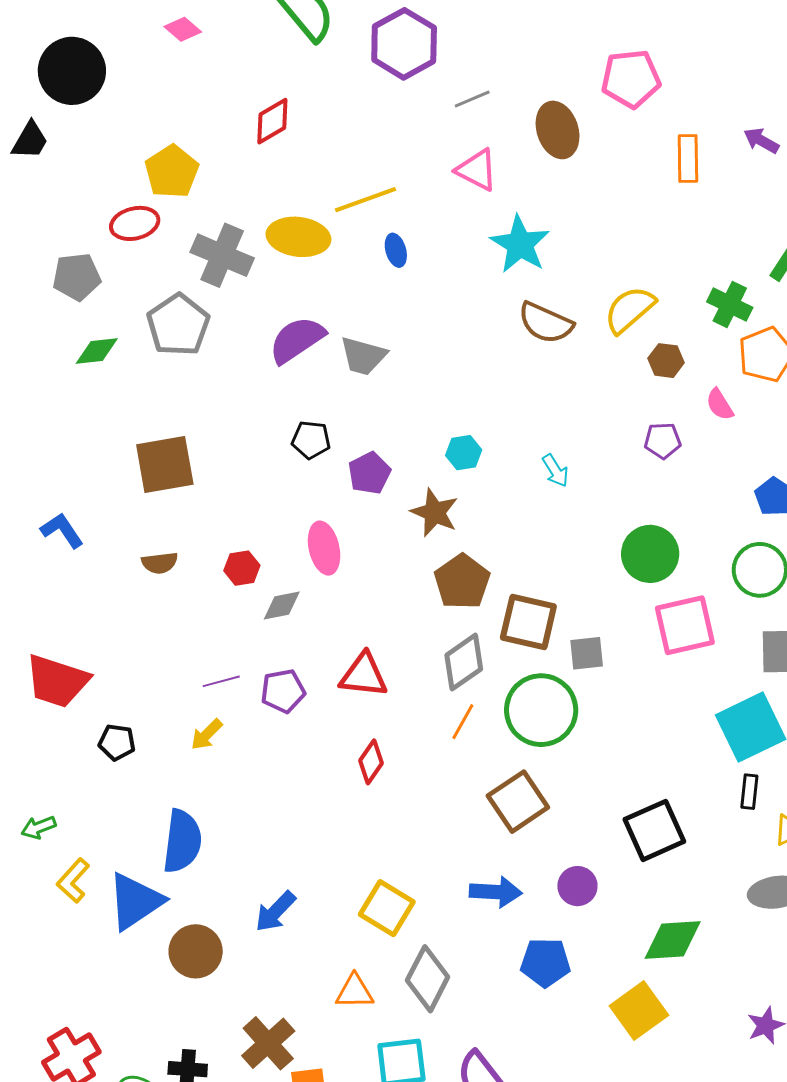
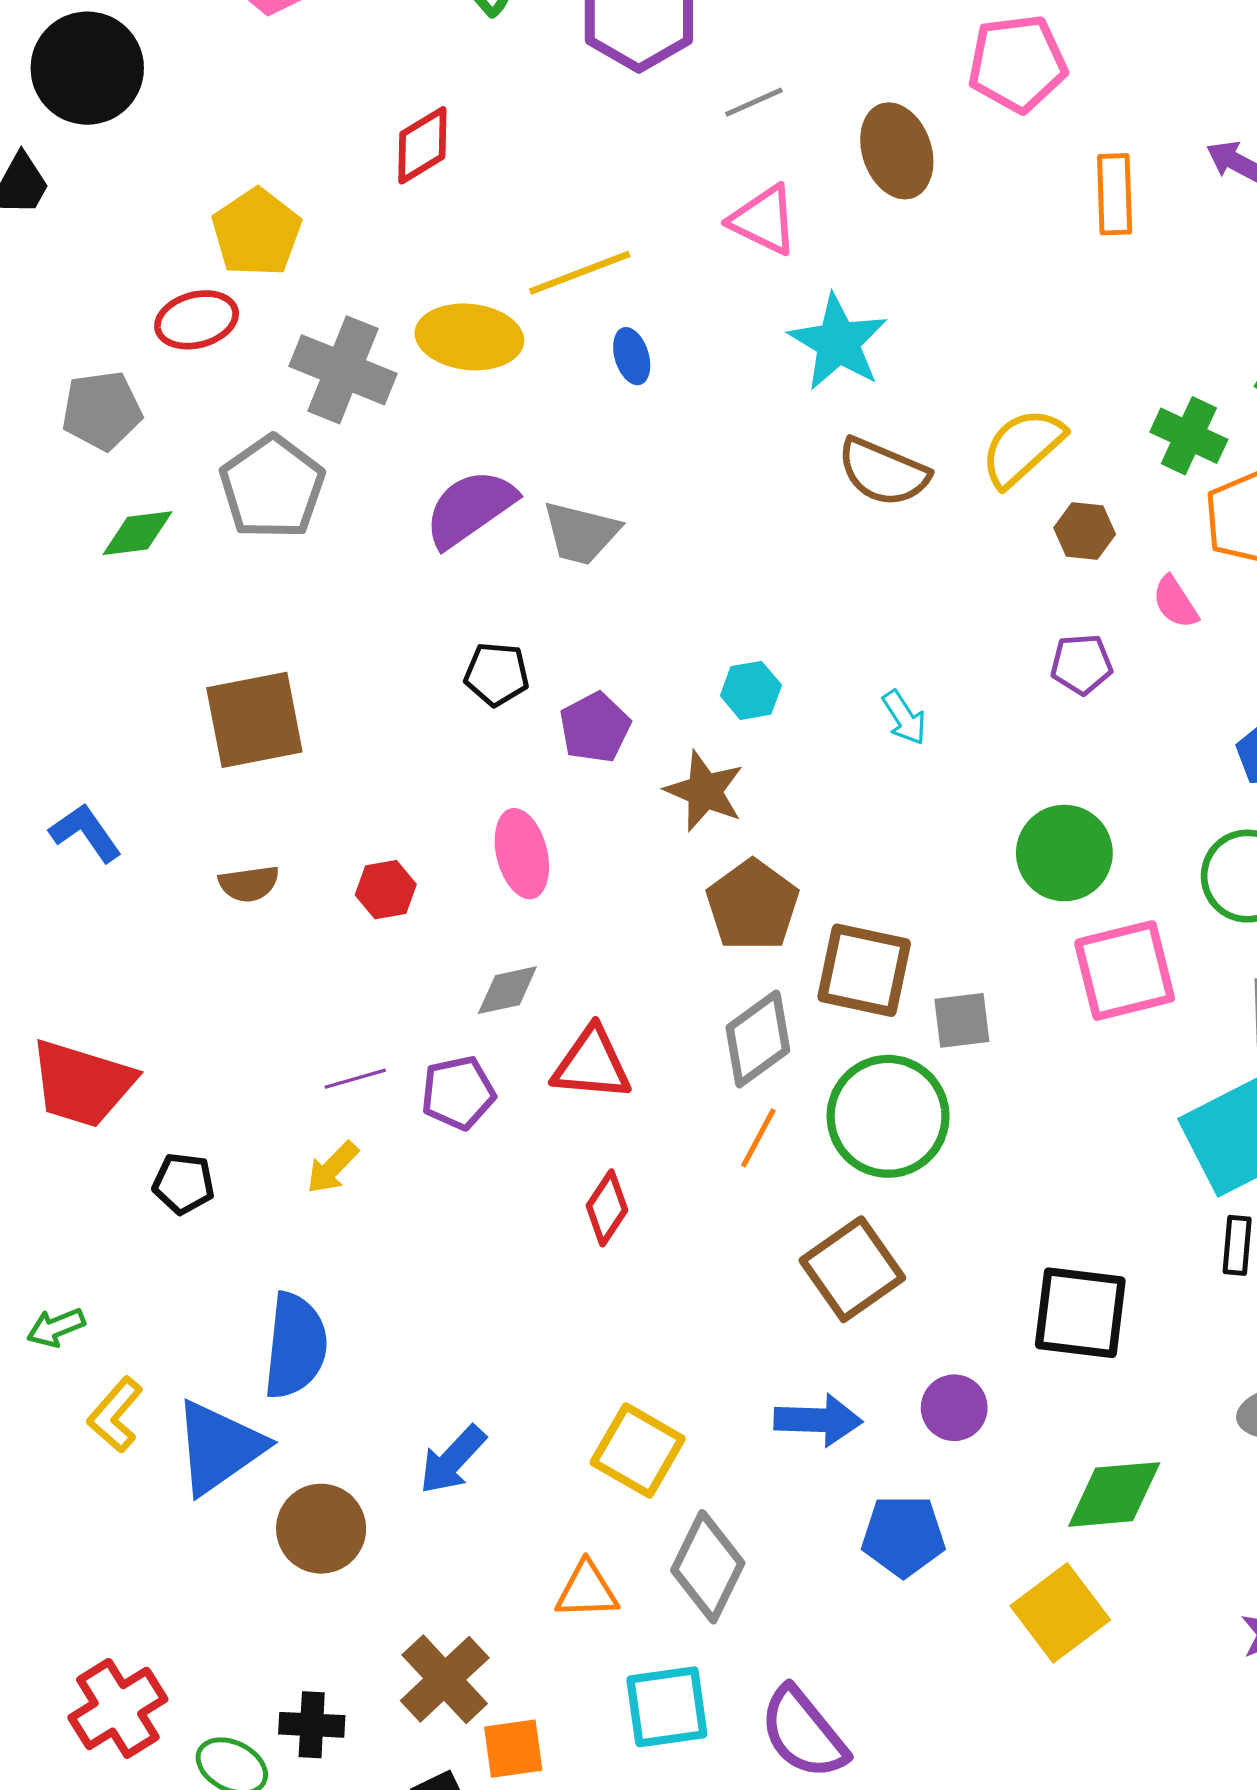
gray diamond: (282, 606) -> (507, 990), moved
black square: (654, 830) -> (1080, 1313), turned 32

